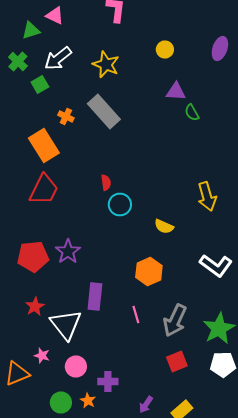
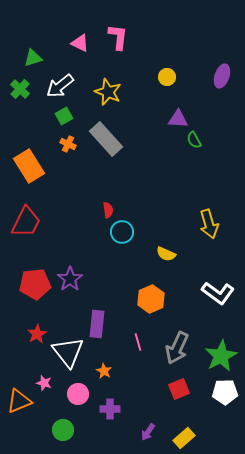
pink triangle: (55, 16) -> (80, 43), moved
green square: (40, 84) -> (64, 116), moved
orange rectangle: (44, 146) -> (29, 166), moved
red trapezoid: (44, 190) -> (26, 222), moved
orange star: (88, 400) -> (104, 371), moved

